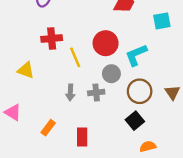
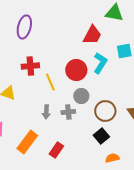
cyan L-shape: (136, 55) -> (100, 63), moved, turned 145
orange rectangle: (48, 128) -> (27, 142), size x1.6
red rectangle: (82, 137) -> (56, 150), turned 35

